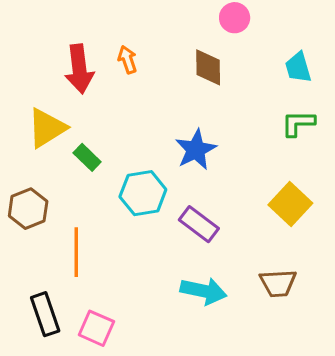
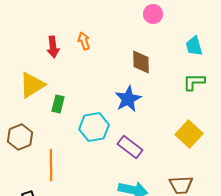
brown diamond: (208, 67) -> (141, 62), moved
red arrow: (79, 69) -> (53, 47), size x0.7
green rectangle: (87, 157) -> (58, 104), turned 60

